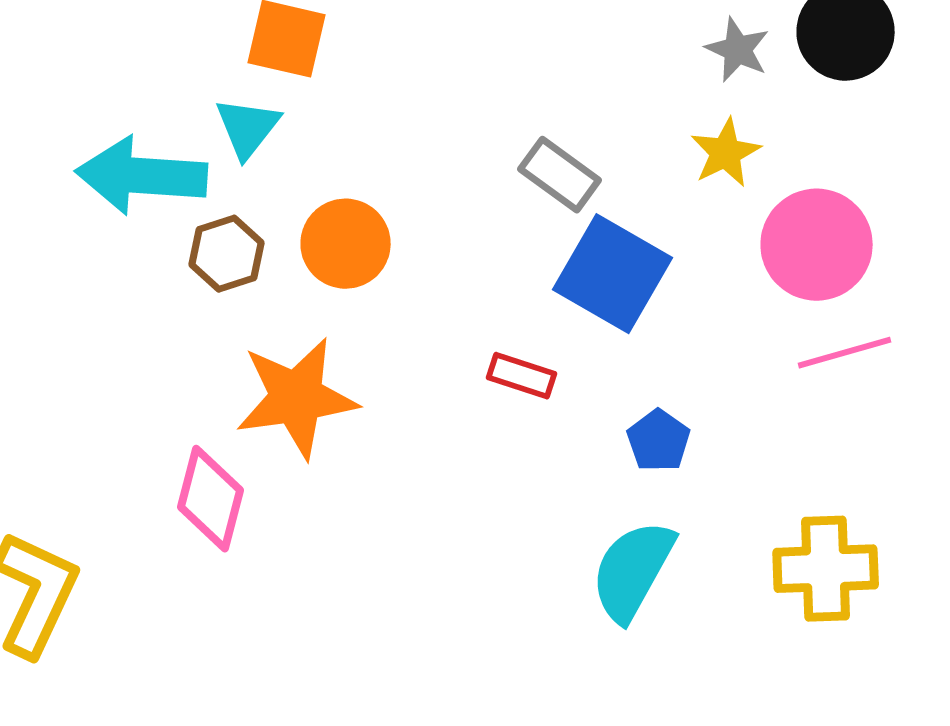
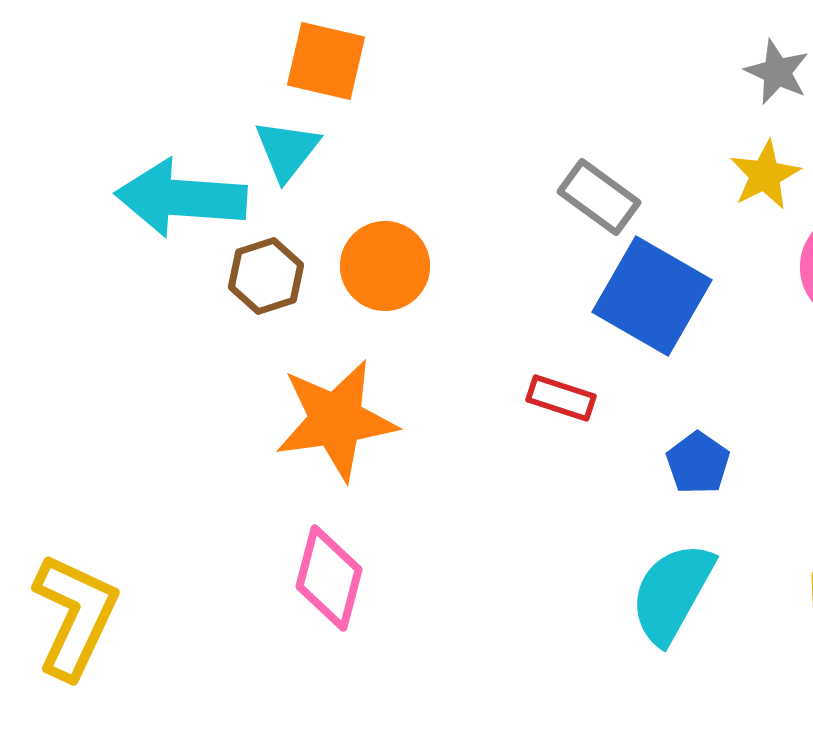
pink diamond: (211, 499) -> (329, 578), moved

